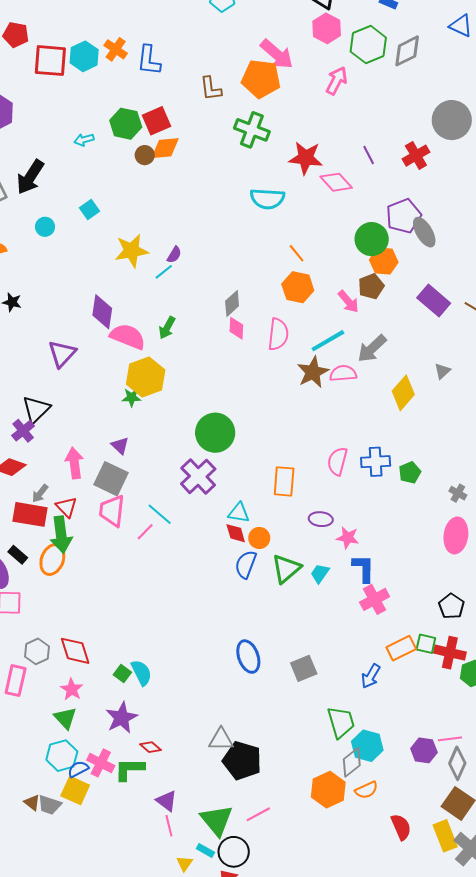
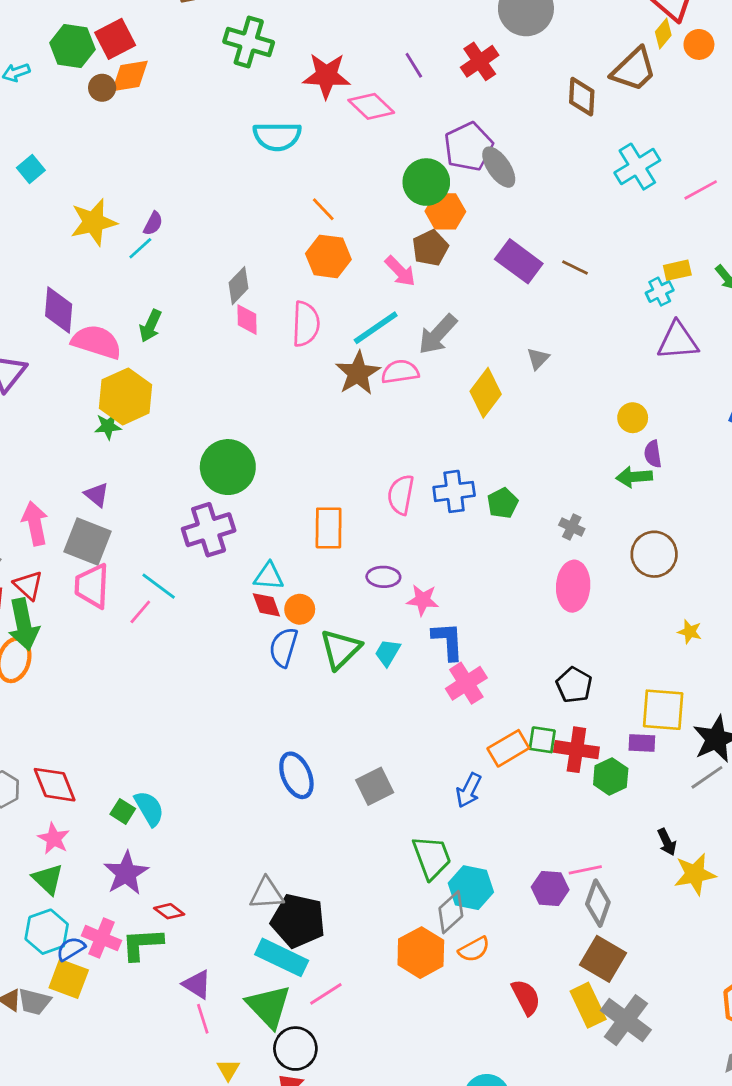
purple cross: (198, 476) -> (209, 530), turned 30
cyan rectangle: (205, 850) -> (282, 957), moved, size x2.0

